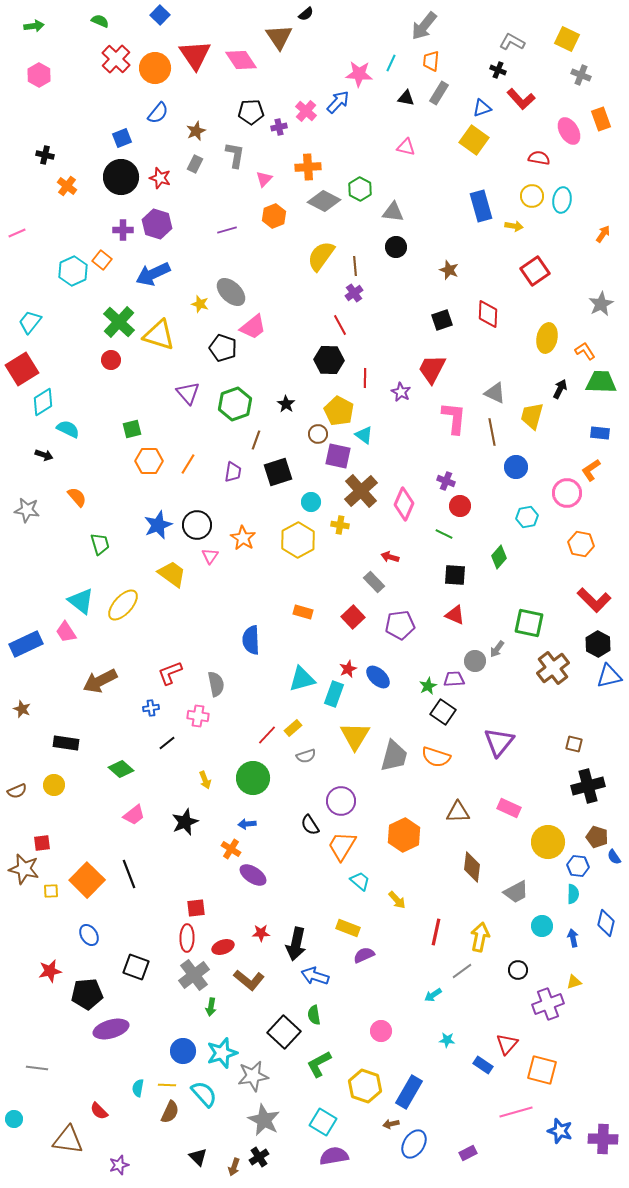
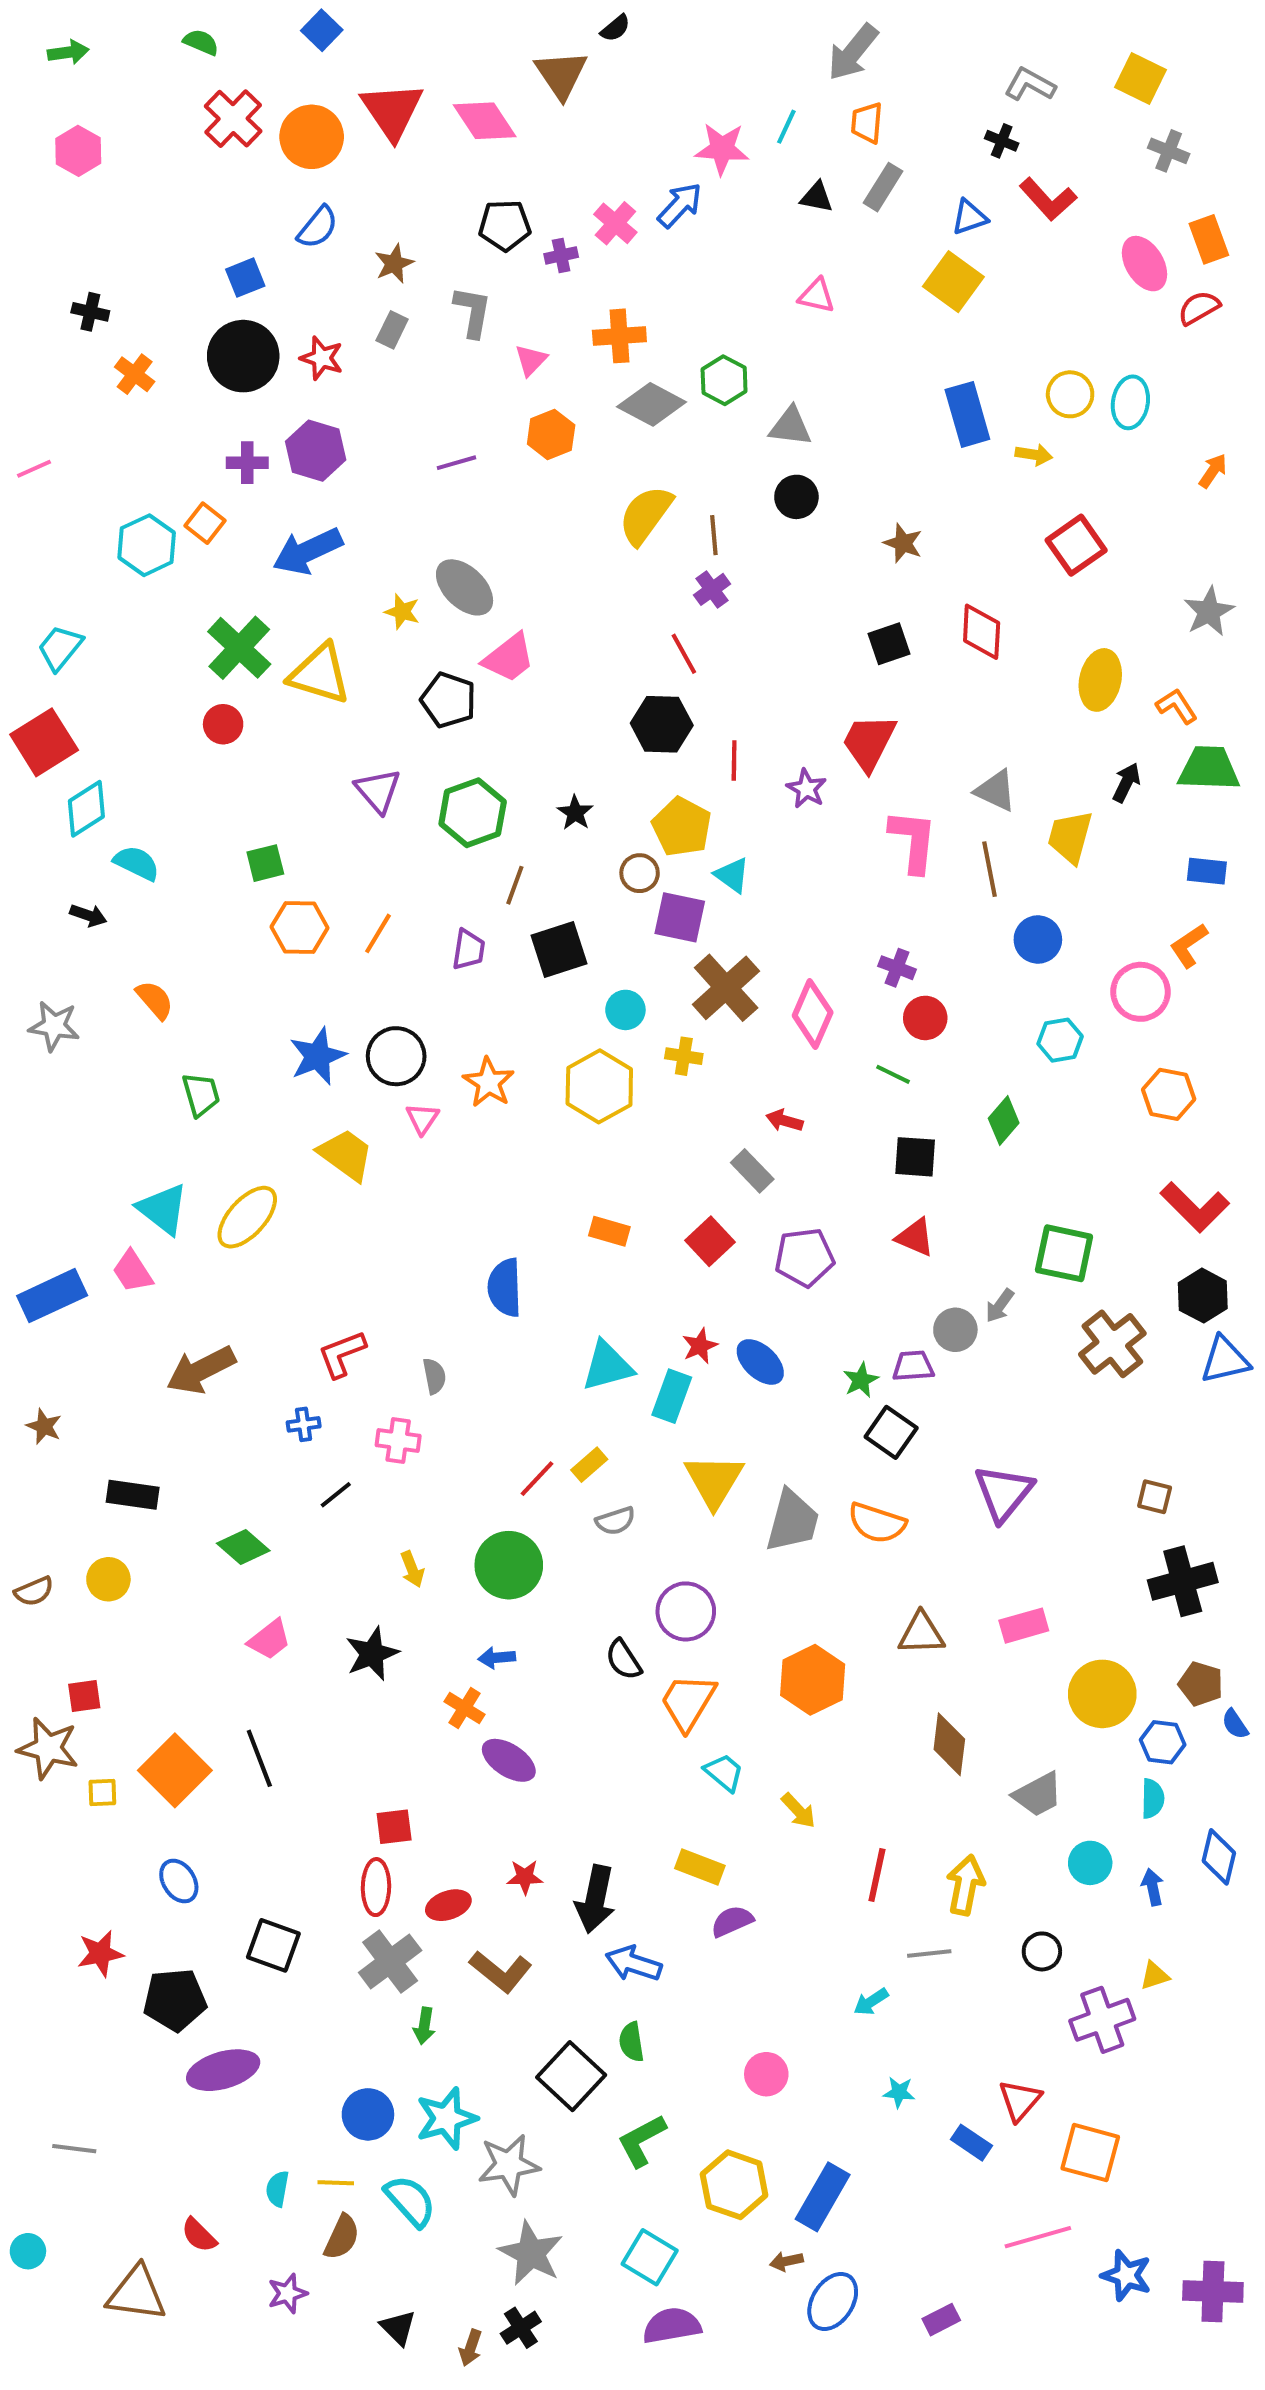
red semicircle: (539, 158) -> (1199, 308), moved, turned -40
gray semicircle: (216, 684) -> (434, 1376), size x0.7
pink rectangle: (509, 808) -> (1024, 1626), turned -40
gray line: (462, 971) -> (929, 1953), turned 30
purple star: (119, 1165) -> (287, 2293), moved

